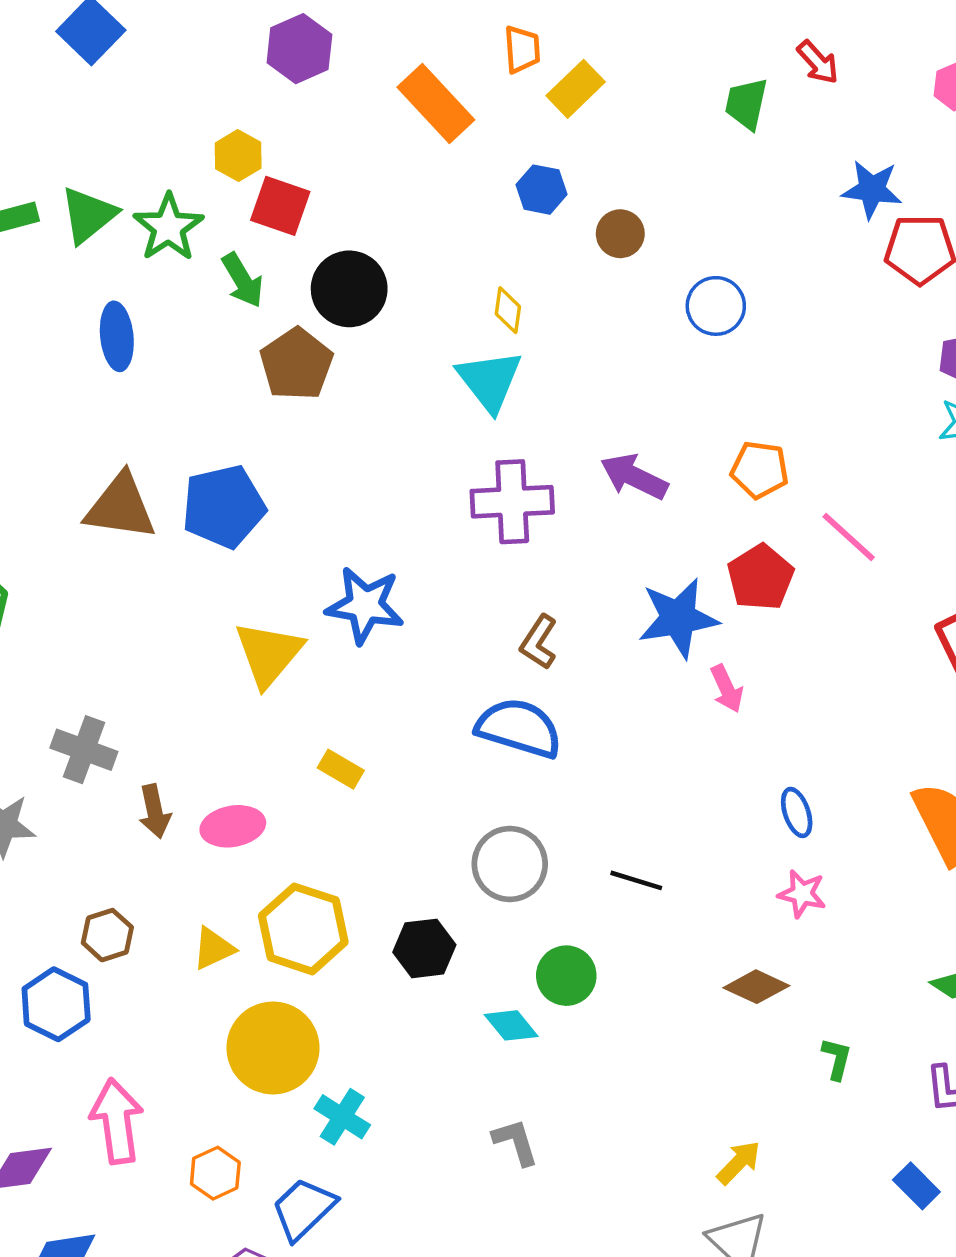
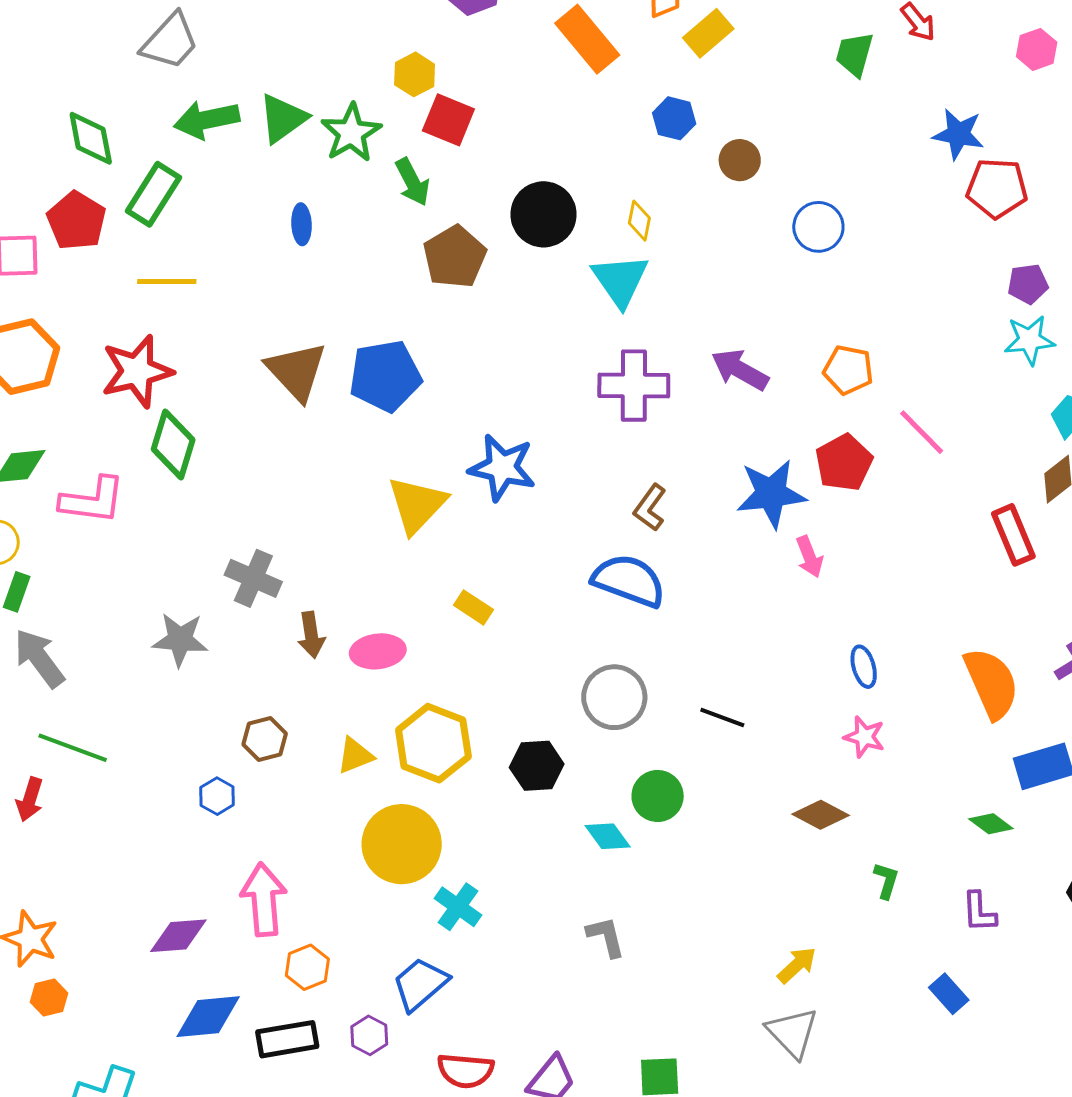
black circle: (349, 289) -> (544, 214), moved
blue ellipse: (117, 336) -> (302, 224), size x0.7
brown triangle: (121, 507) -> (297, 371), turned 36
blue hexagon: (56, 1004) -> (217, 796), size x0.6
orange hexagon: (215, 1173) -> (307, 967), moved

